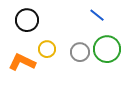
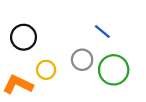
gray circle: (80, 52) -> (82, 60), moved

